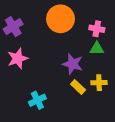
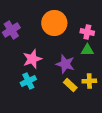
pink star: (18, 58) -> (32, 59), moved
cyan cross: (37, 100) -> (28, 81), moved

